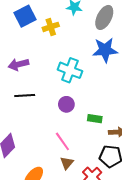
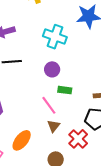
green rectangle: (95, 119) -> (65, 90), moved

